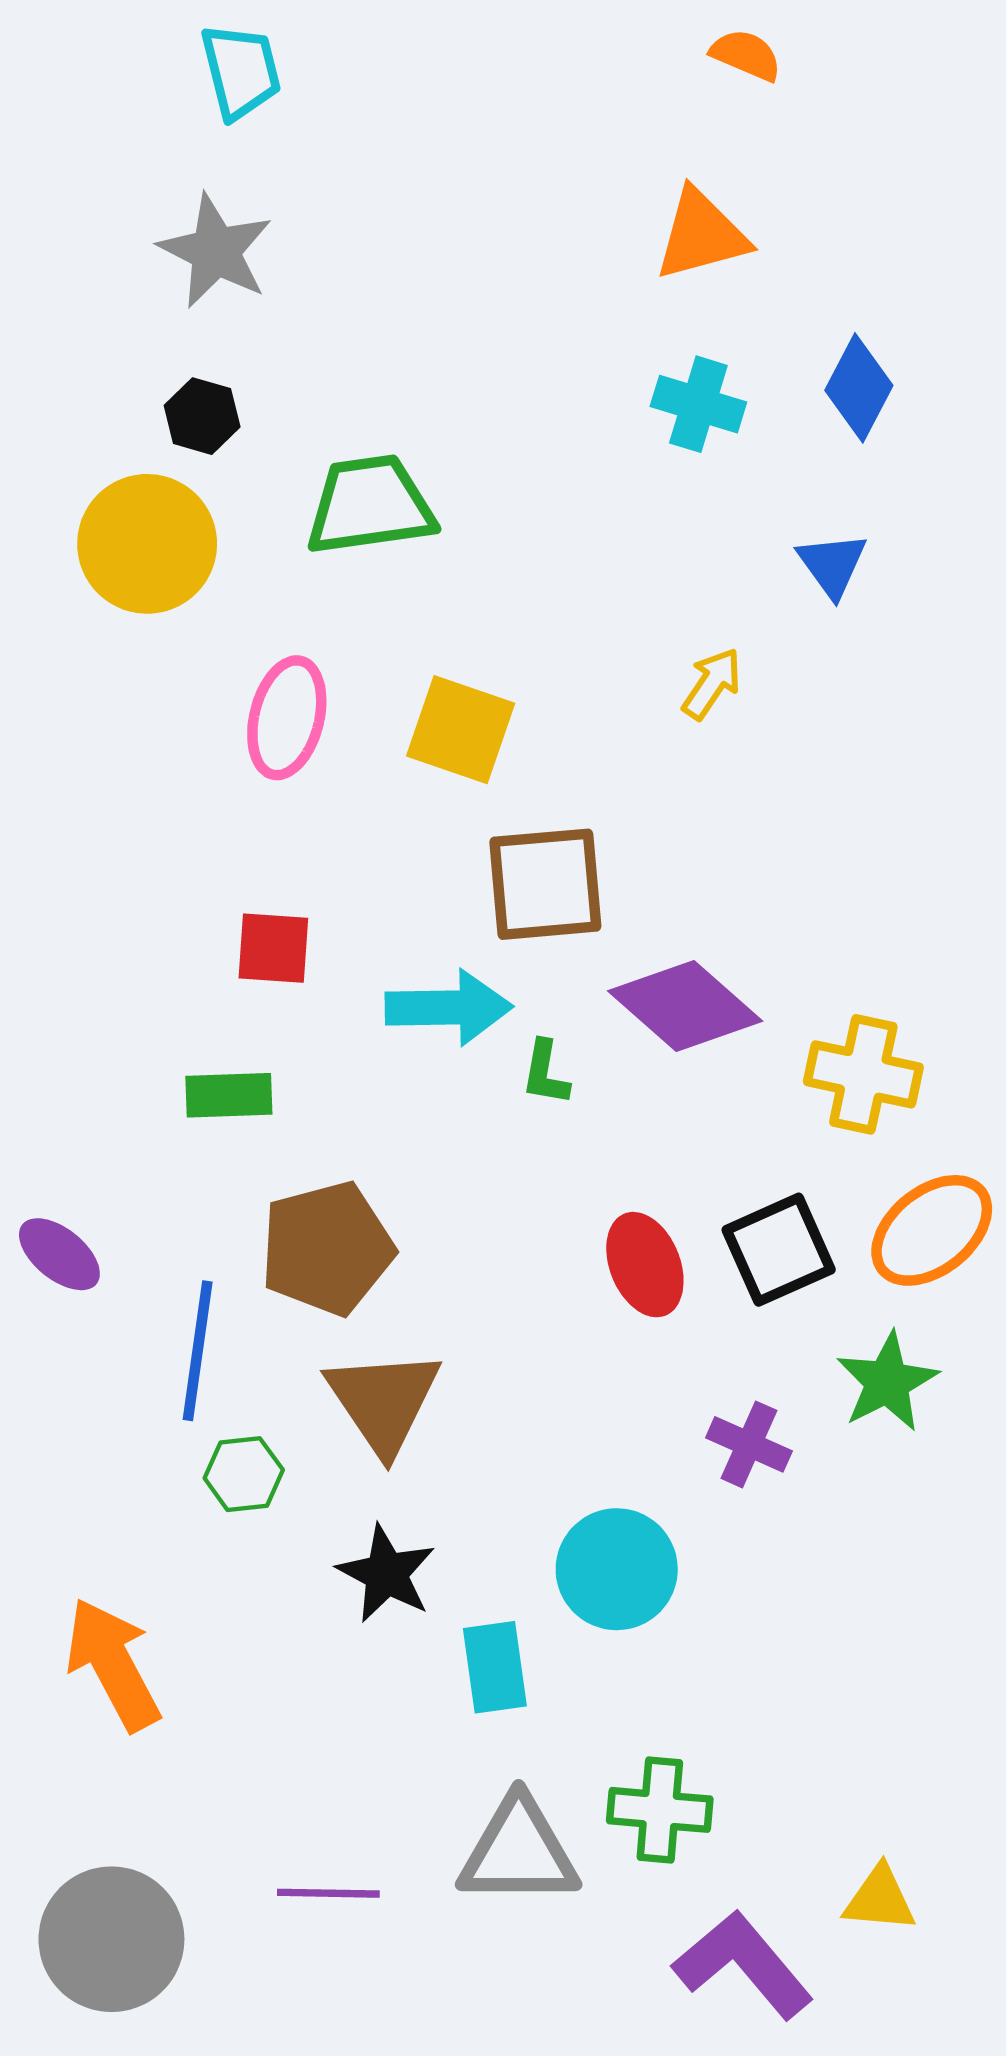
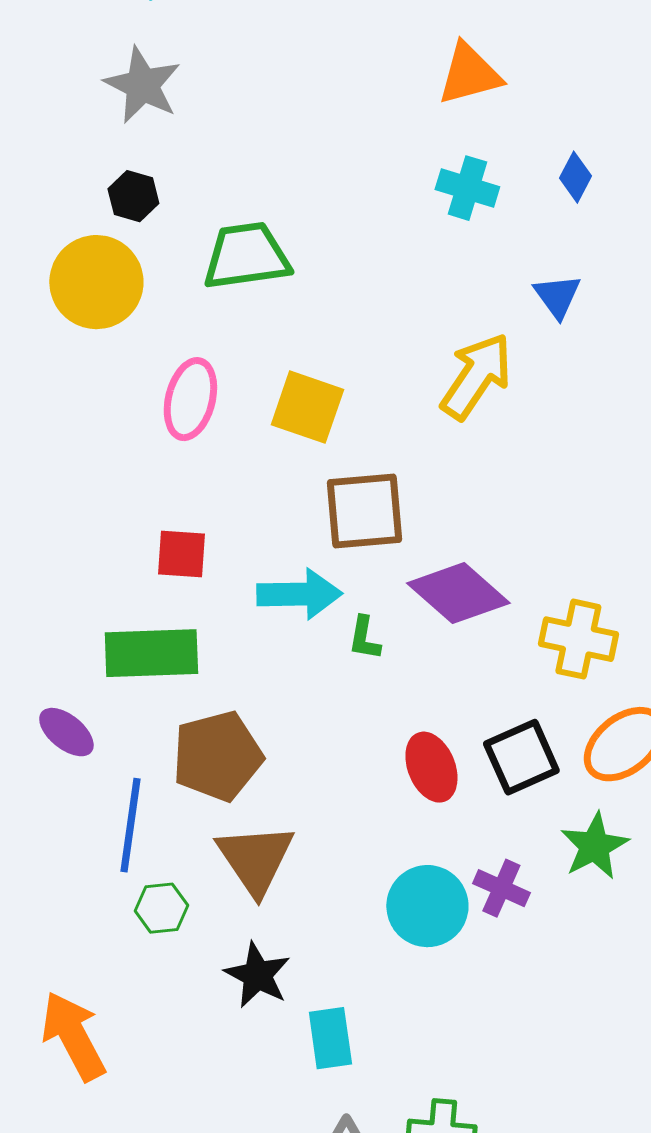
blue diamond: (859, 388) -> (575, 177), size x0.7
yellow arrow: (712, 684) -> (476, 376), size x1.8
green rectangle: (229, 1095) -> (151, 653), size x1.6
purple ellipse: (59, 1254) -> (66, 732), moved
cyan circle: (617, 1569) -> (427, 906), moved

